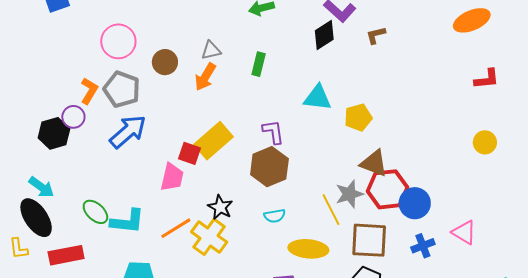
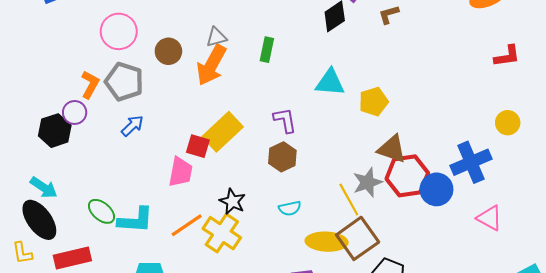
orange arrow: (205, 77) -> (211, 65), size x1.4
blue arrow: (128, 132) -> (132, 126), size x0.6
brown hexagon: (269, 167) -> (282, 157), size x0.7
brown square: (369, 240) -> (358, 238), moved, turned -36
blue cross: (423, 246) -> (471, 162), moved, size x1.6

